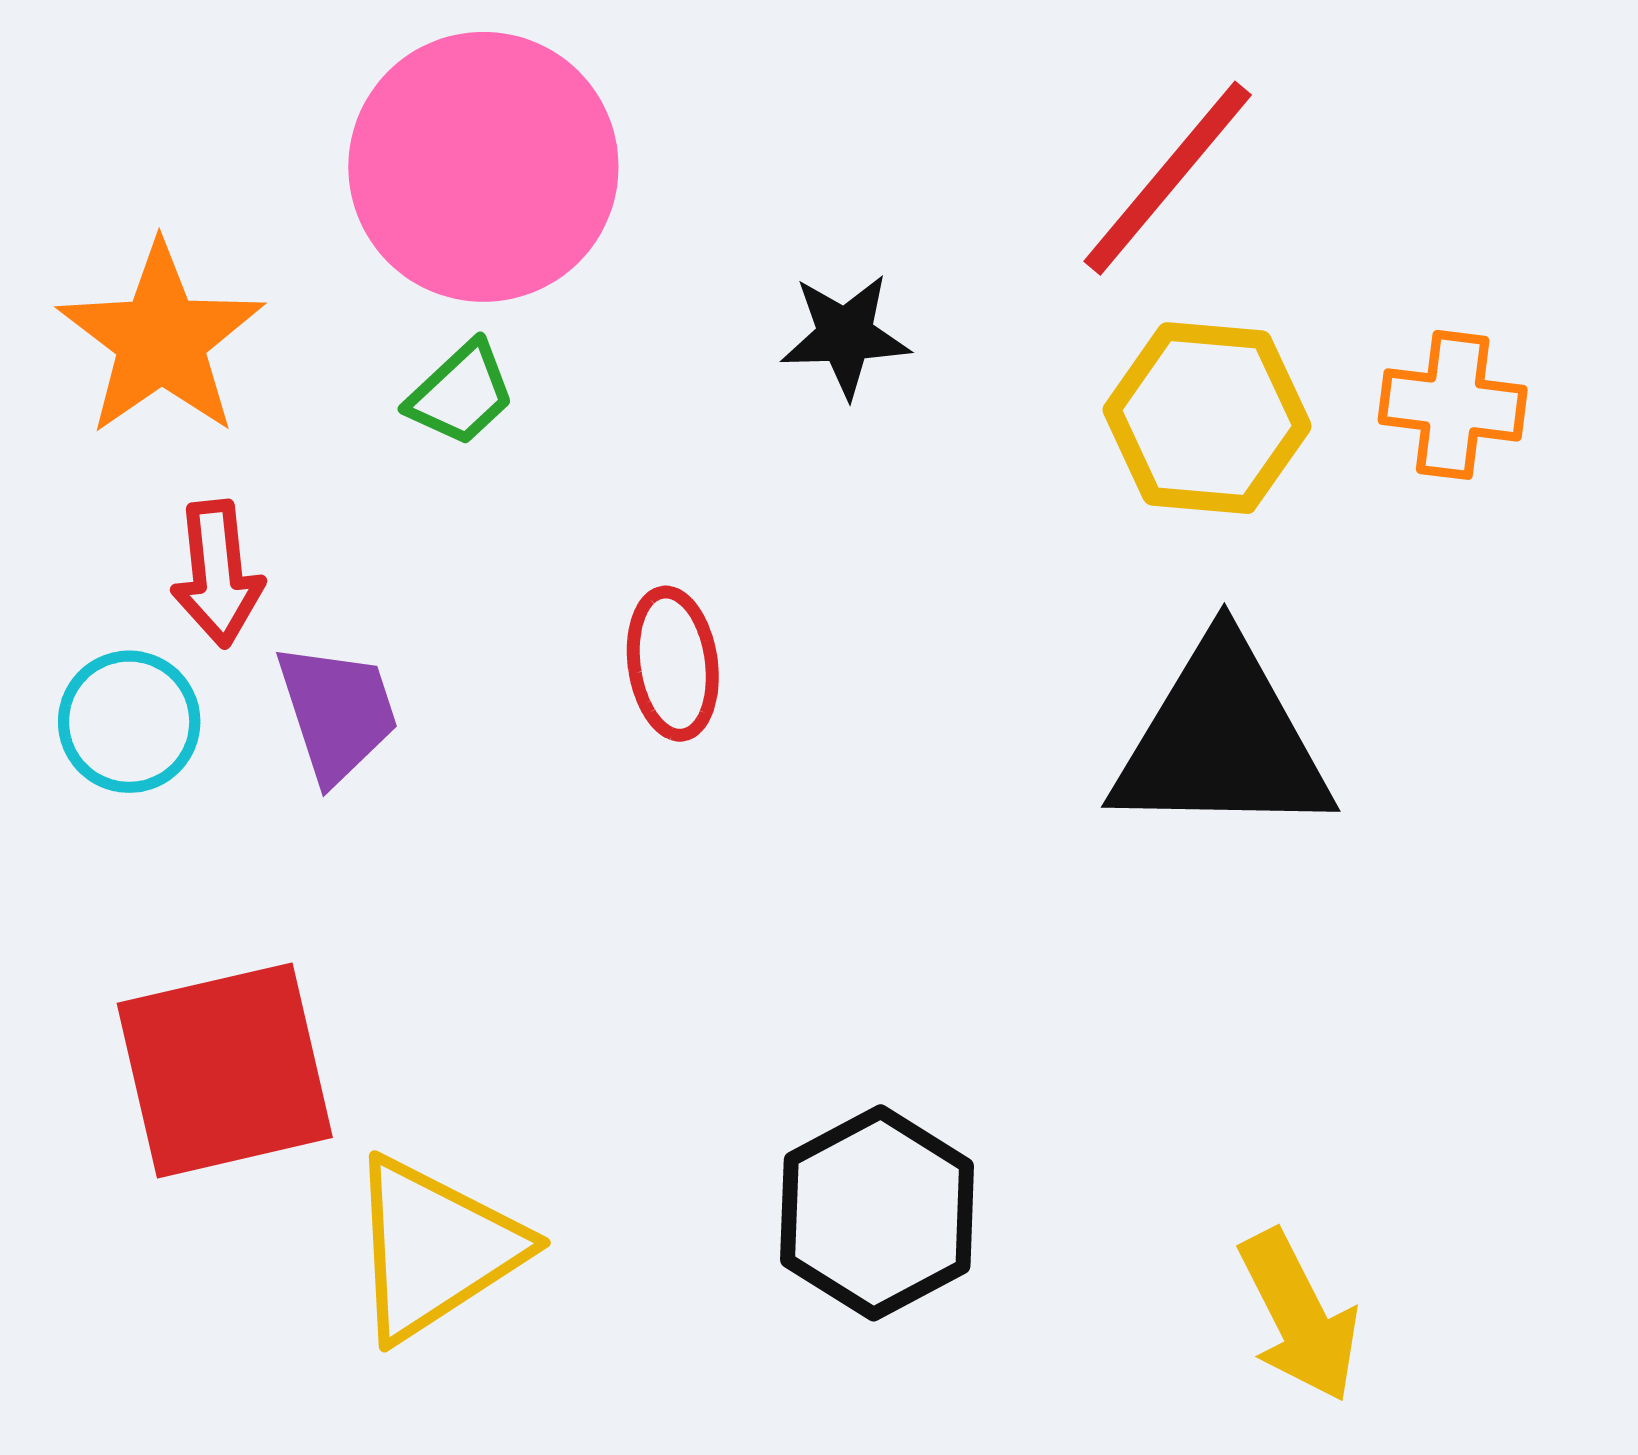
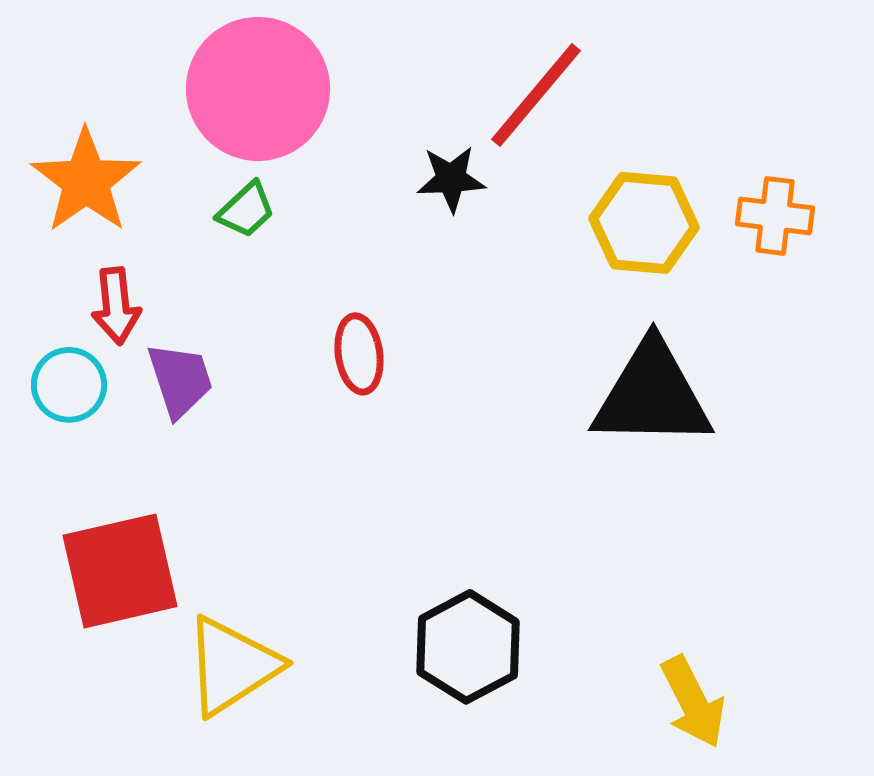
red line: (1168, 178) -> (536, 95), moved

